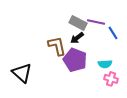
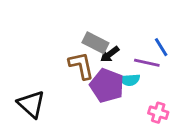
purple line: (96, 22) -> (147, 63), moved
gray rectangle: (78, 23) -> (95, 43), moved
cyan semicircle: (105, 64) -> (130, 80), moved

